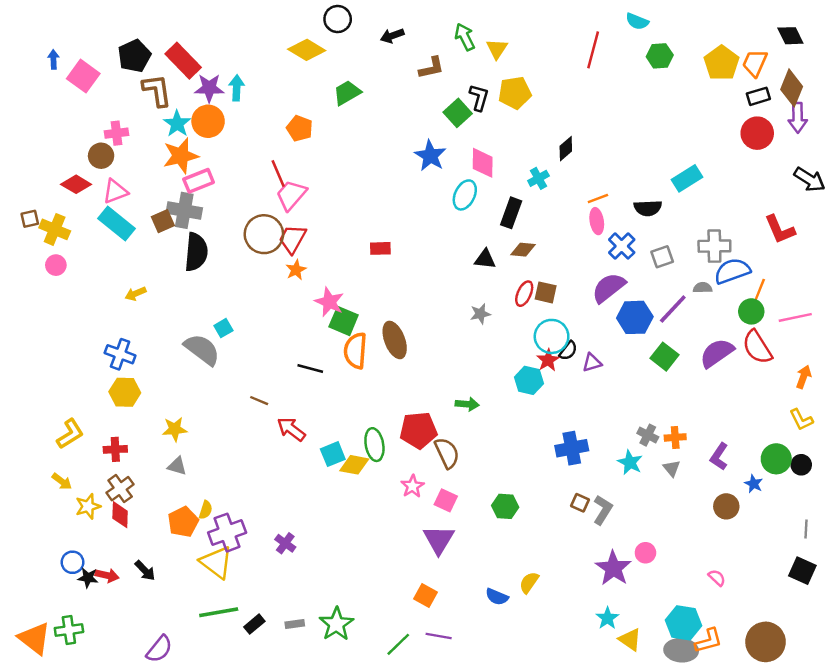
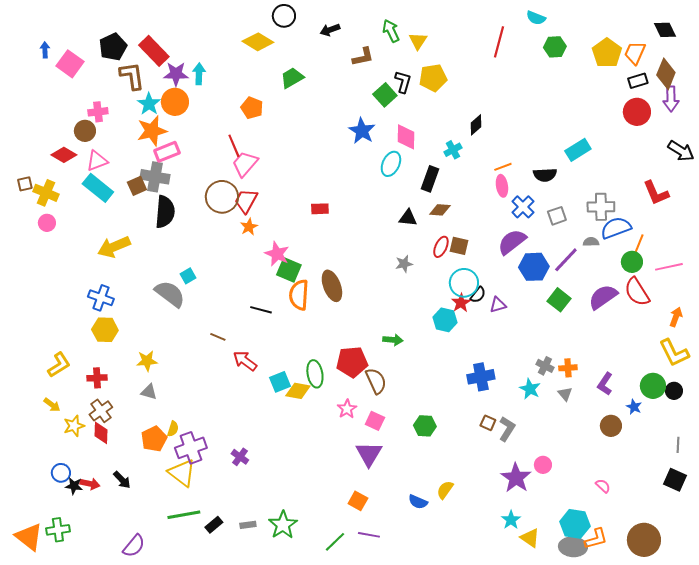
yellow arrow: (136, 294) -> (114, 247), size x1.8
yellow L-shape: (801, 420) -> (674, 353), size x1.5

